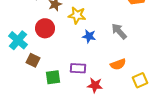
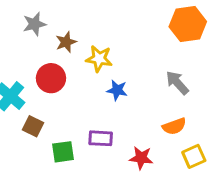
gray arrow: (119, 31) -> (177, 83), moved
orange semicircle: (118, 64) -> (174, 126), moved
red star: (95, 85) -> (141, 158), moved

